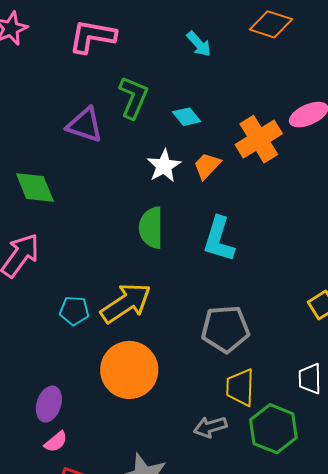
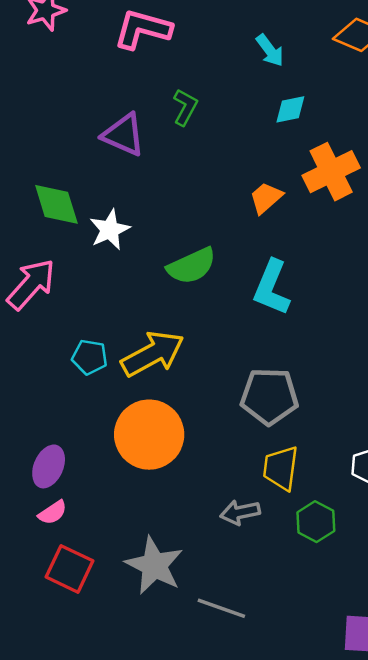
green L-shape: (133, 97) -> (185, 107), size x0.7
cyan diamond: (187, 117) -> (290, 109), moved, turned -68
white star: (164, 166) -> (110, 230), moved
green semicircle: (151, 228) -> (192, 266), turned -120
green hexagon: (273, 429) -> (316, 522), size x0.7

